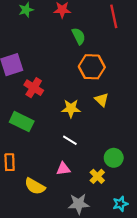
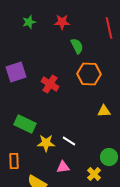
red cross: (34, 88) -> (50, 84), moved
yellow triangle: (102, 100) -> (104, 111), moved, turned -48
yellow star: (71, 108) -> (46, 143), moved

